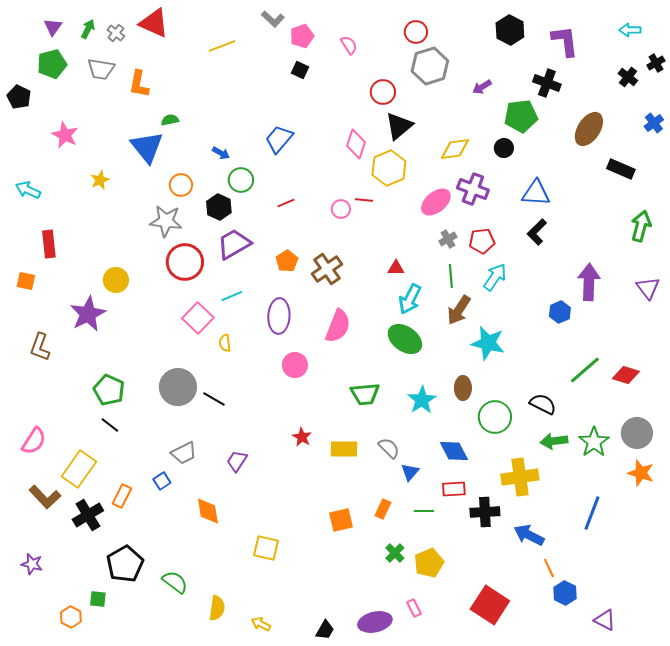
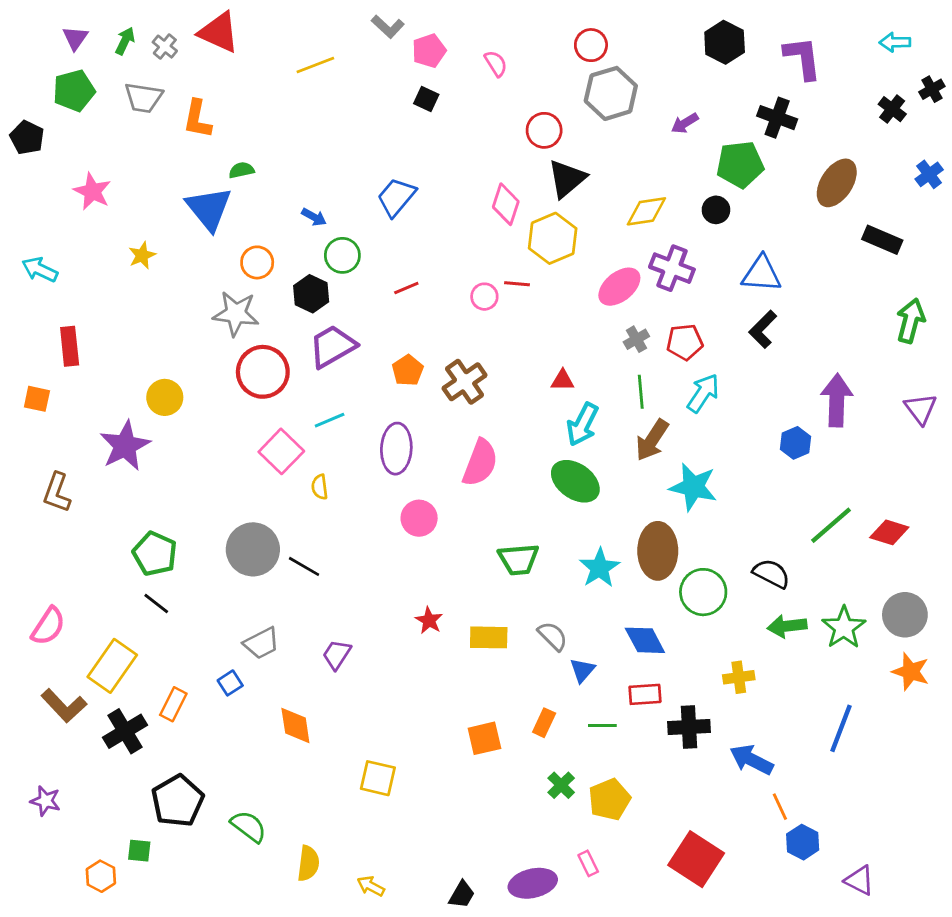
brown ellipse: (463, 388) -> (658, 551), size x1.6
yellow cross: (520, 477) -> (739, 677), size x0.6

